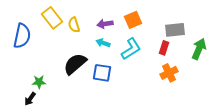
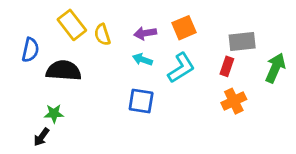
blue semicircle: (22, 36) -> (30, 50), size x0.7
black semicircle: (75, 64) -> (64, 71), moved, turned 45

